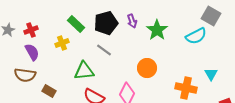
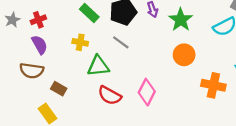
yellow cross: (62, 43) -> (80, 42), moved, turned 32
orange circle: (147, 68) -> (184, 55), moved

